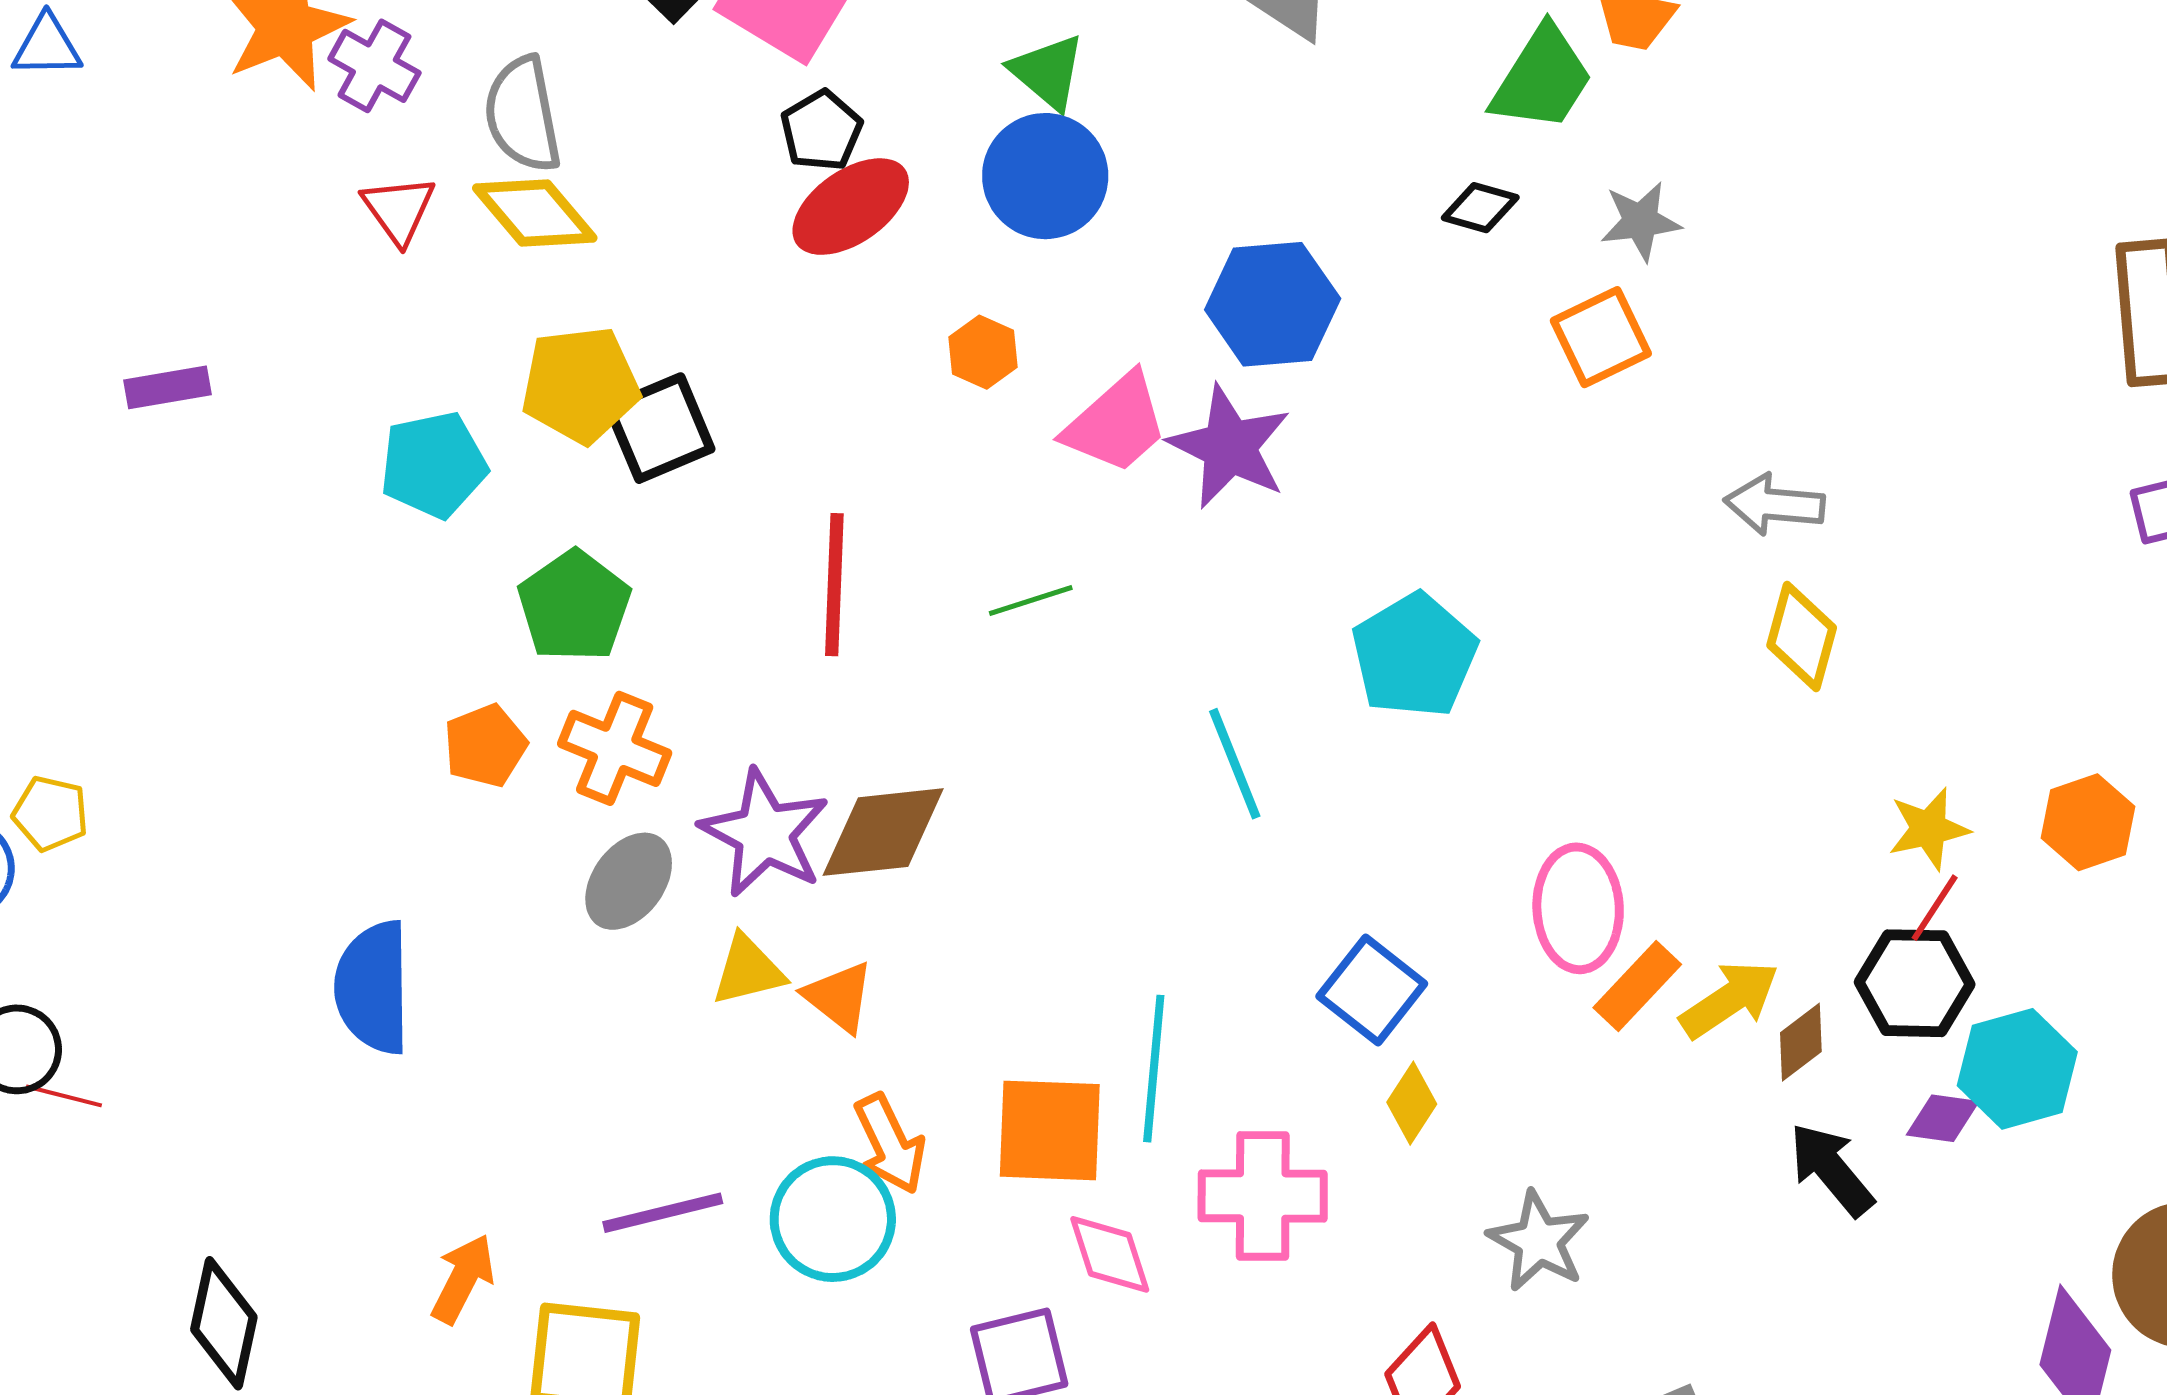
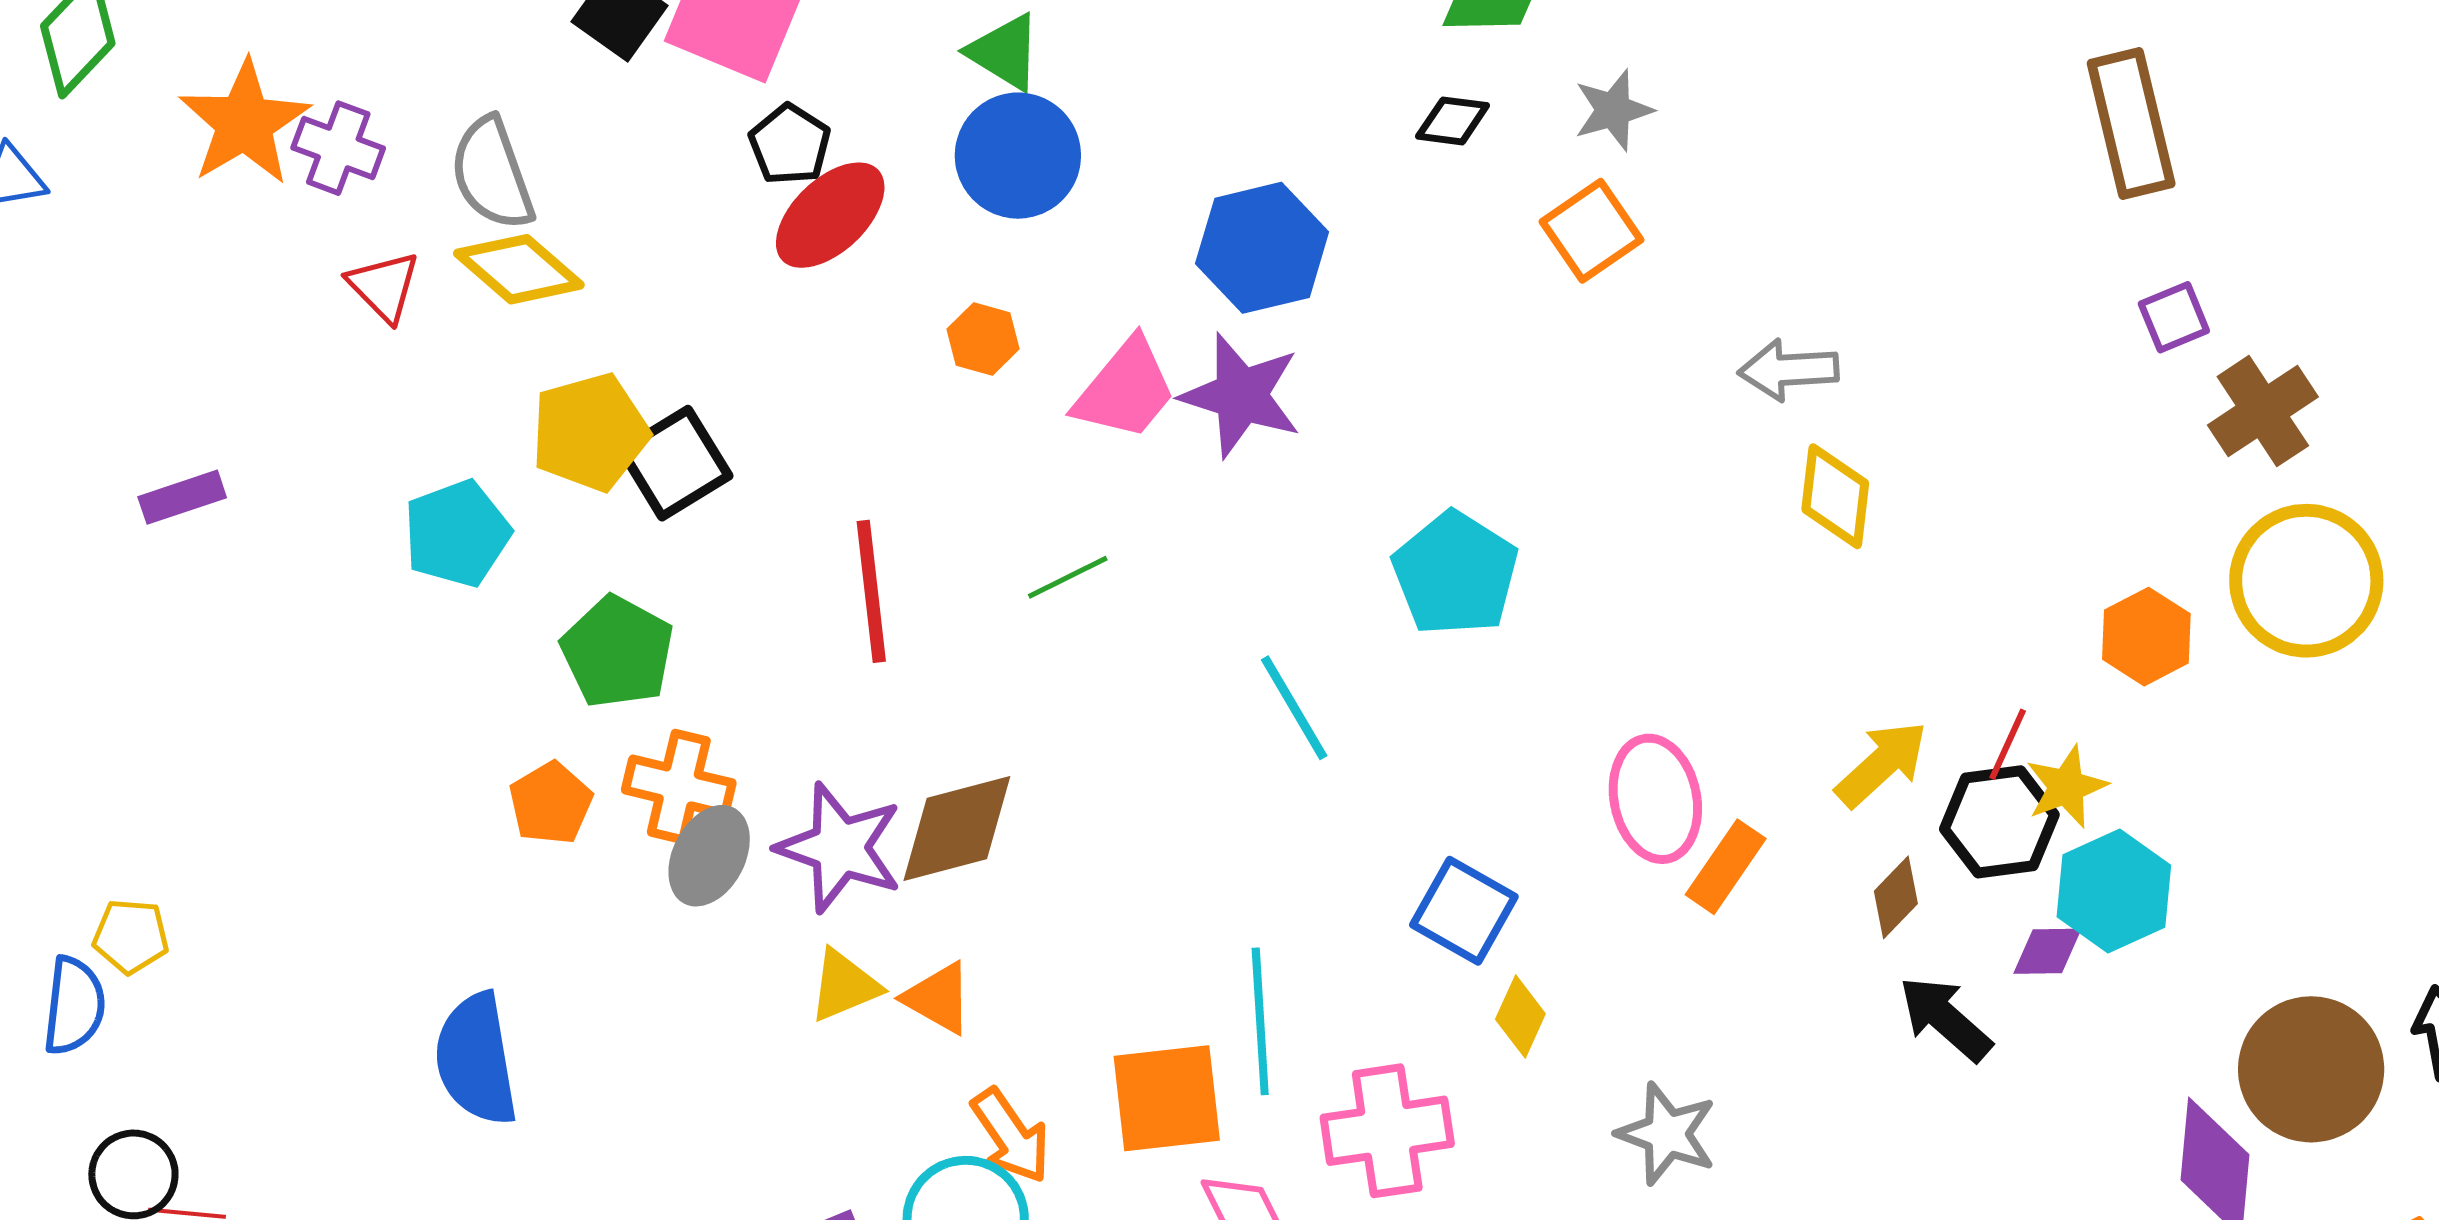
yellow star: (1929, 829) -> (2066, 787), moved
gray ellipse: (629, 881) -> (709, 856), moved
yellow arrow: (1729, 999) -> (1882, 764), moved

